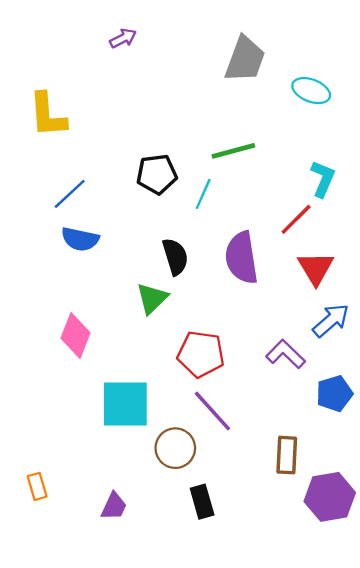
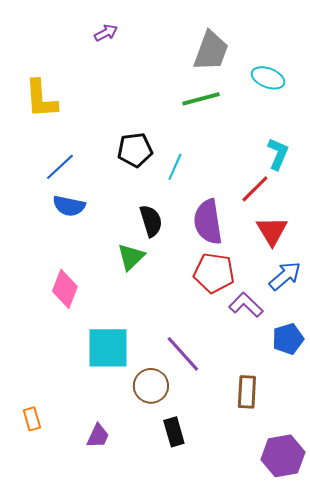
green line: (233, 151) -> (201, 99), moved
red pentagon: (201, 354) -> (214, 273), moved
purple hexagon: (330, 497) -> (283, 456), moved

